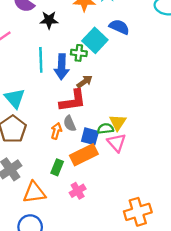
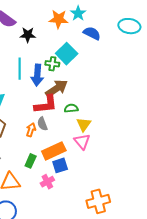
blue semicircle: (119, 27) -> (92, 33), moved
brown arrow: (85, 82) -> (56, 88), size x1.6
green semicircle: (105, 129) -> (71, 108), moved
blue square: (90, 136) -> (60, 165), moved, turned -35

